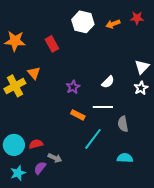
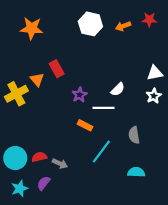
orange star: (15, 41) -> (32, 28), moved
red rectangle: (52, 44) -> (57, 69), moved
white triangle: (142, 67) -> (155, 73), turned 35
white line: (103, 107) -> (104, 108), moved
gray arrow: (55, 158) -> (60, 163), moved

